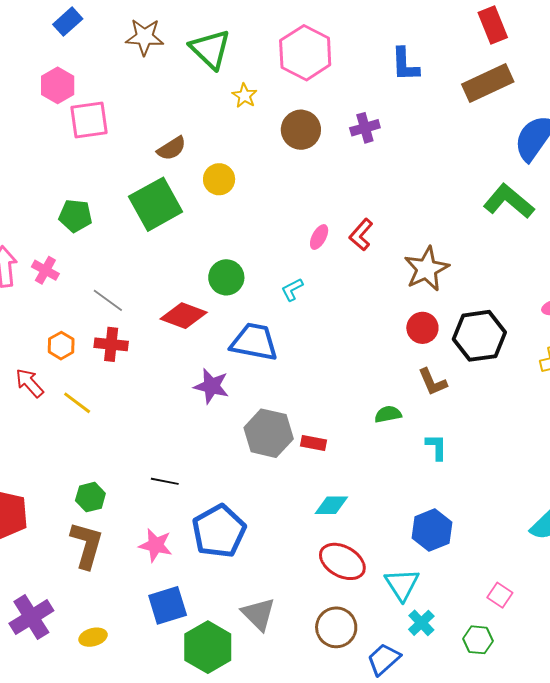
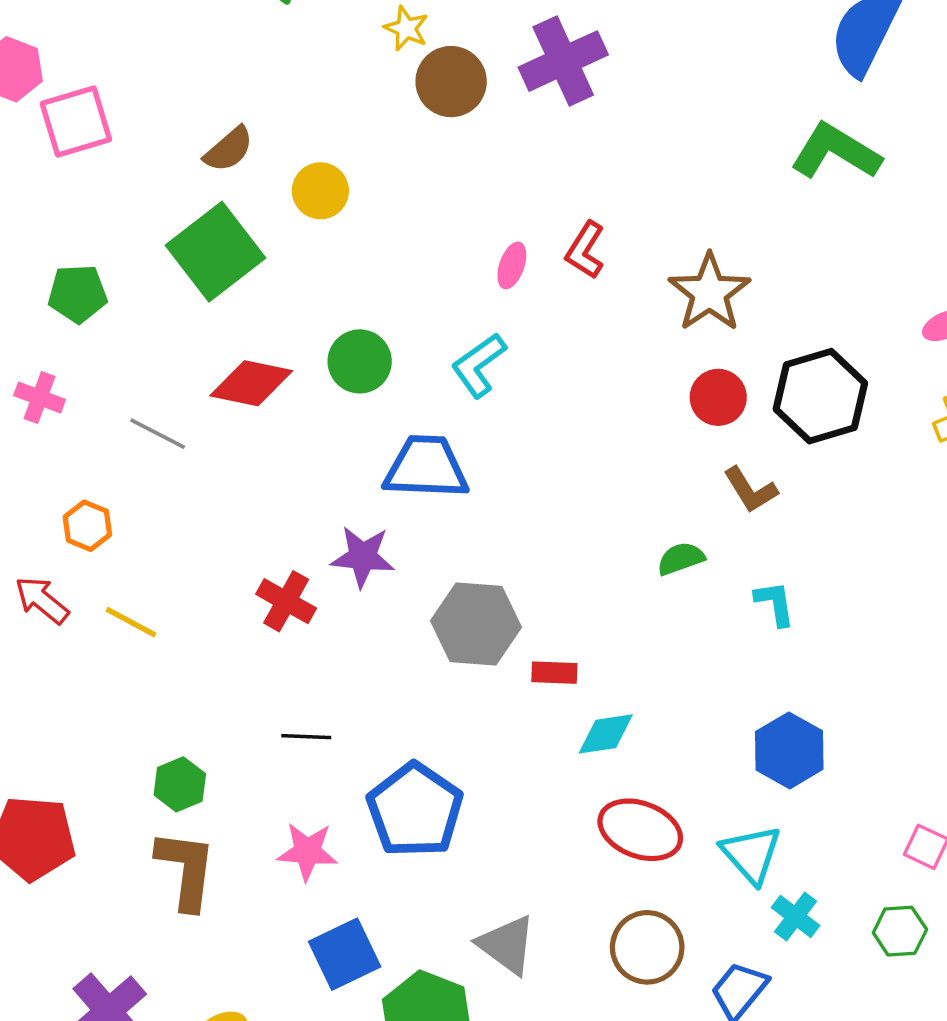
yellow star: (244, 96) -> (406, 28), moved
purple cross: (365, 128) -> (563, 61), size x1.6
cyan L-shape: (292, 290) -> (479, 365), size x1.5
red diamond: (184, 316) -> (251, 383), moved
red cross: (111, 344) -> (286, 601), moved, turned 32
red rectangle: (313, 443) -> (554, 673), moved

